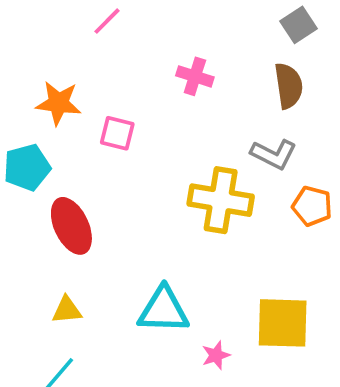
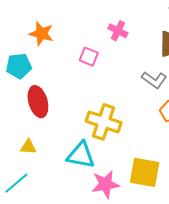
pink square: (117, 133) -> (89, 57), moved
yellow cross: (221, 200) -> (104, 122), moved
pink star: (216, 355) -> (106, 184), size x1.8

